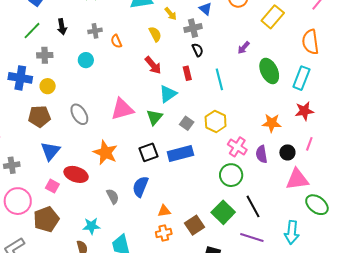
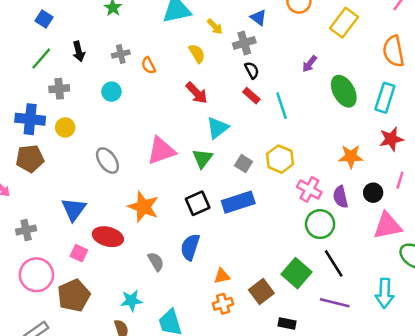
red rectangle: (187, 73) -> (251, 96), moved, turned -32
brown pentagon: (39, 116) -> (30, 159), moved
green circle: (231, 175) -> (320, 224), moved

